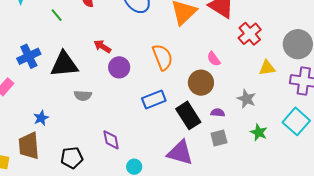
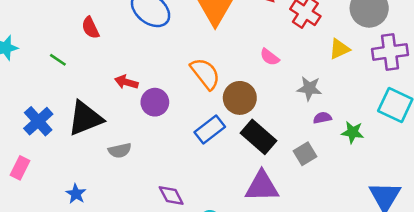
brown circle: (201, 83) -> (240, 98), moved
gray star: (246, 99) -> (309, 88), moved
purple semicircle: (218, 113) -> (322, 118), moved

